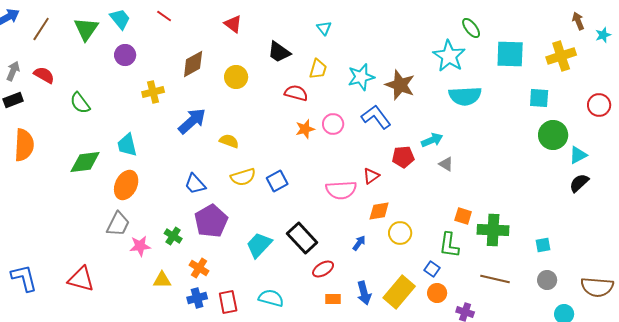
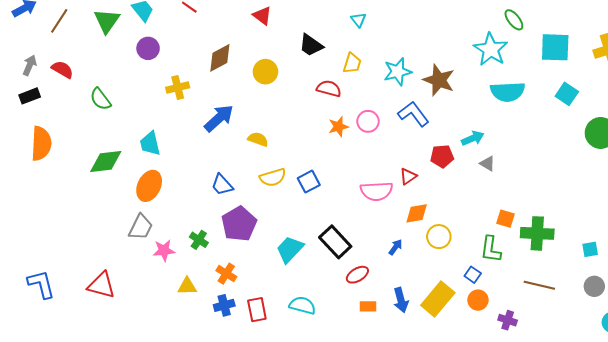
cyan square: (539, 98) -> (567, 94), moved, turned 30

